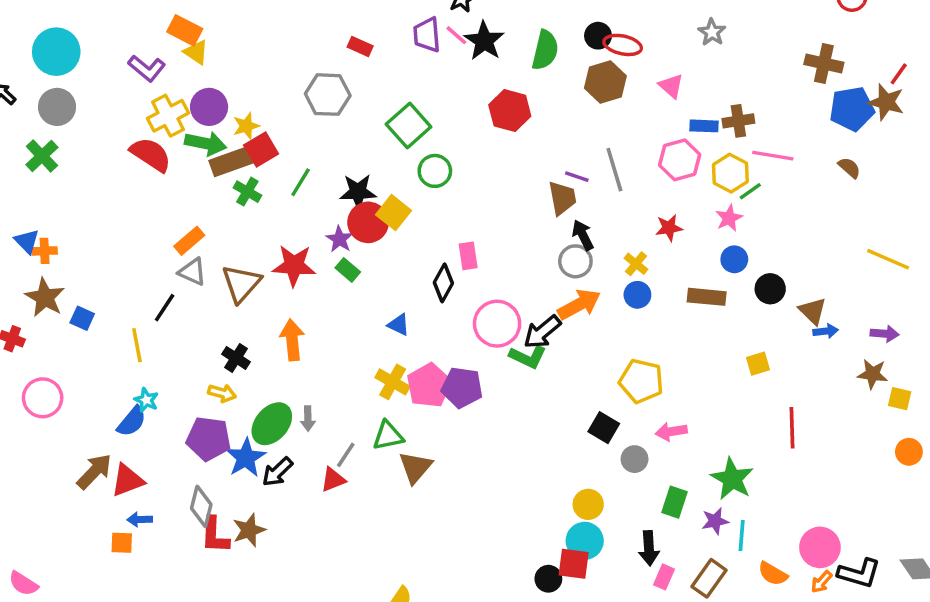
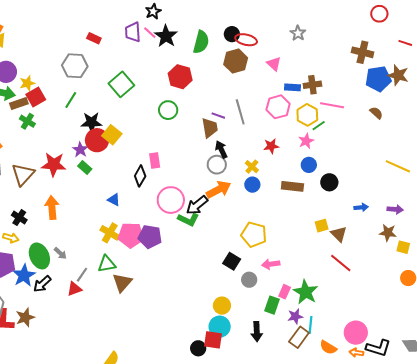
red line: (899, 74) -> (405, 43), moved, turned 72
brown rectangle: (232, 161) -> (19, 103), size x0.7
green circle: (435, 171) -> (168, 110), moved
green line: (301, 182) -> (71, 100), moved
brown triangle: (813, 311) -> (339, 234), moved
pink pentagon: (429, 385) -> (131, 235), turned 30
gray arrow: (308, 419) -> (60, 253), turned -48
green ellipse: (272, 424) -> (39, 256), turned -65
red line: (792, 428) -> (341, 263), turned -50
pink rectangle: (664, 577) -> (285, 292), moved
brown rectangle: (709, 578) -> (299, 337), moved
orange arrow: (822, 582) -> (356, 353), turned 56

